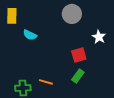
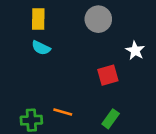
yellow rectangle: (12, 16) -> (38, 19), moved
green rectangle: (78, 76) -> (111, 119), moved

